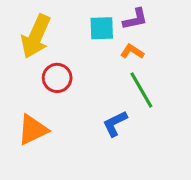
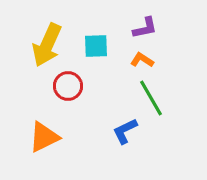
cyan square: (102, 28) -> (96, 46), moved

